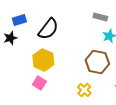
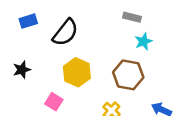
black star: (10, 38) -> (22, 70), moved
yellow hexagon: (43, 60) -> (77, 72), moved

